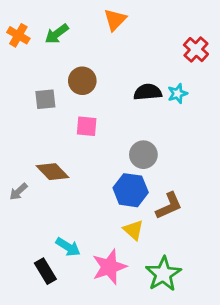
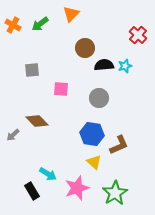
orange triangle: (115, 20) -> (71, 14), moved
brown circle: (82, 81) -> (85, 48), moved
gray circle: (143, 155) -> (99, 98), moved

